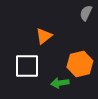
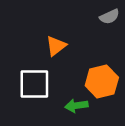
gray semicircle: (86, 13) -> (109, 17), turned -140

